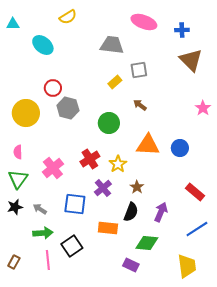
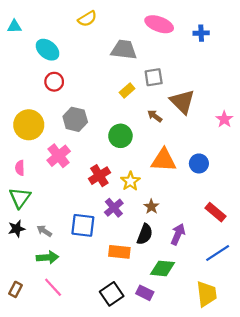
yellow semicircle: (68, 17) -> (87, 19), moved
brown triangle: (191, 60) -> (182, 102), moved
red circle: (53, 88) -> (54, 82), moved
pink cross: (53, 168) -> (59, 156), moved
black square: (72, 246) -> (112, 294), moved
pink line: (48, 260) -> (53, 287), turned -36

